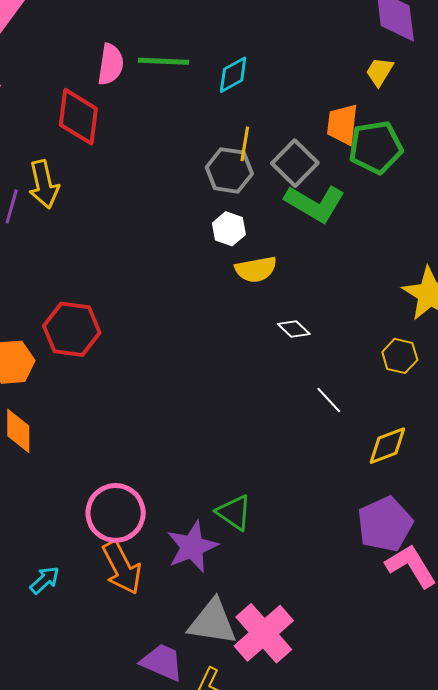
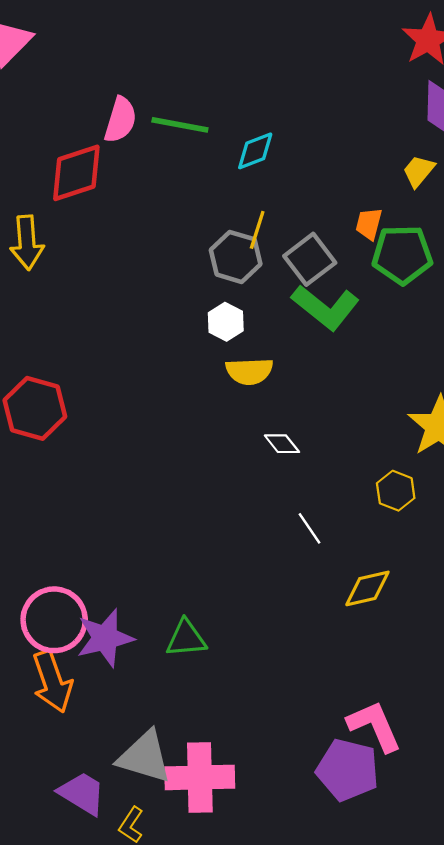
red diamond: (78, 117) -> (76, 173), turned 56
orange trapezoid: (342, 124) -> (369, 224), size x0.7
green triangle: (234, 513) -> (186, 638), turned -48
purple pentagon: (385, 524) -> (348, 770), moved, turned 30
purple star: (192, 547) -> (105, 638), moved
pink cross: (264, 633) -> (200, 777), turned 32

